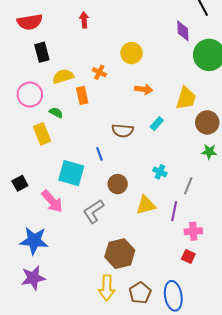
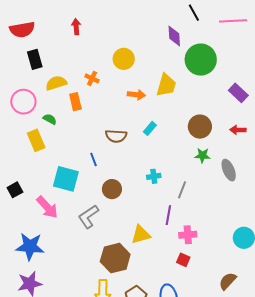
yellow trapezoid: (186, 98) -> (166, 85), moved
cyan cross: (160, 172) -> (154, 176), turned -32
yellow triangle: (146, 205) -> (141, 235), moved

